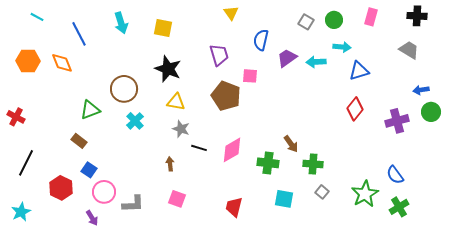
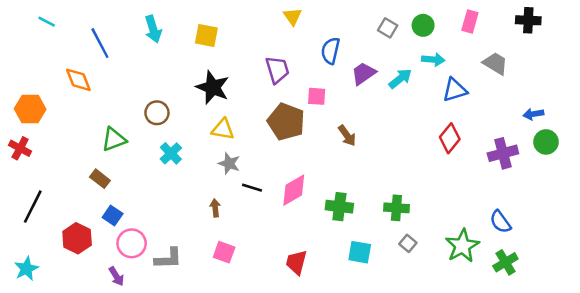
gray trapezoid: (409, 50) -> (495, 63), moved
orange hexagon: (28, 61) -> (30, 109), moved
cyan arrow: (316, 62) -> (400, 79), turned 144
brown circle: (124, 89) -> (157, 113), size x0.7
brown arrow: (291, 144) -> (347, 136), moved

